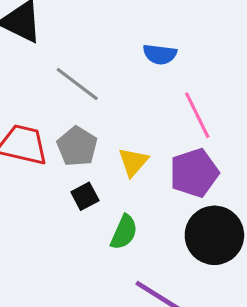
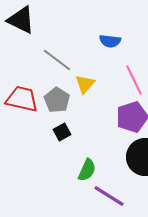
yellow triangle: (133, 162) -> (85, 84), moved
green semicircle: (124, 232) -> (87, 170), moved

